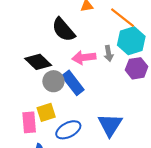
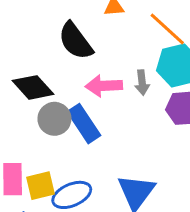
yellow square: (46, 112) -> (41, 186), moved

